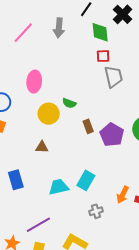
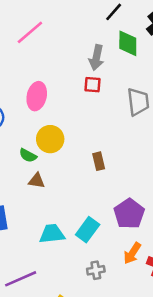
gray arrow: (59, 28) -> (96, 58), moved
red square: (103, 56) -> (93, 85), moved
green semicircle: (69, 103) -> (28, 155), moved
purple pentagon: (112, 135) -> (129, 214), moved

